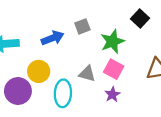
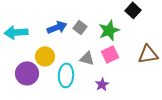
gray square: (82, 26) -> (80, 27), moved, turned -32
pink square: (114, 69) -> (110, 54), turned 36
purple star: (112, 94) -> (102, 84), moved

